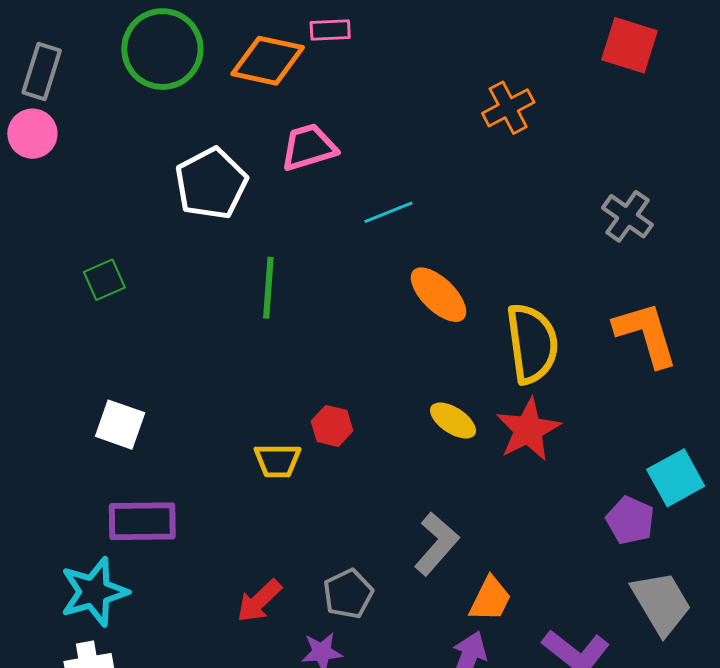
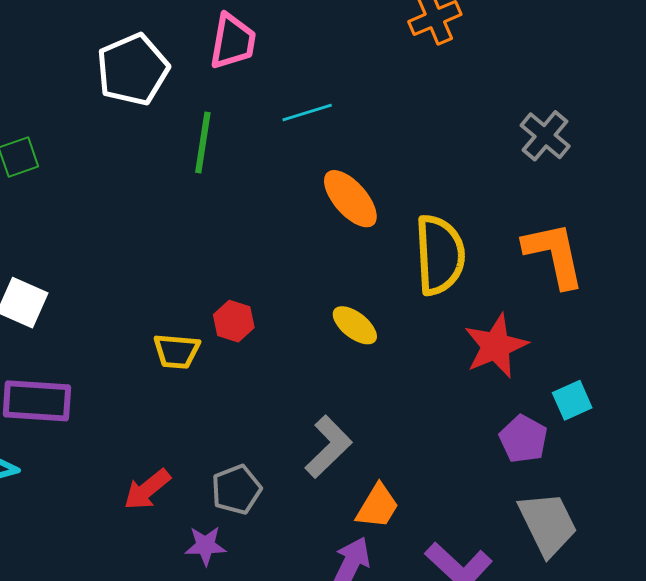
pink trapezoid: (309, 147) -> (233, 41), turned 112
green line: (268, 288) -> (203, 143), moved
red star: (528, 430) -> (496, 346), moved
cyan square: (676, 478) -> (572, 400), size x0.7

